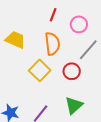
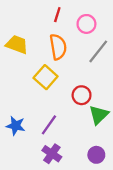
red circle: (72, 71) -> (82, 95), moved
green triangle: (74, 105) -> (99, 115), moved

